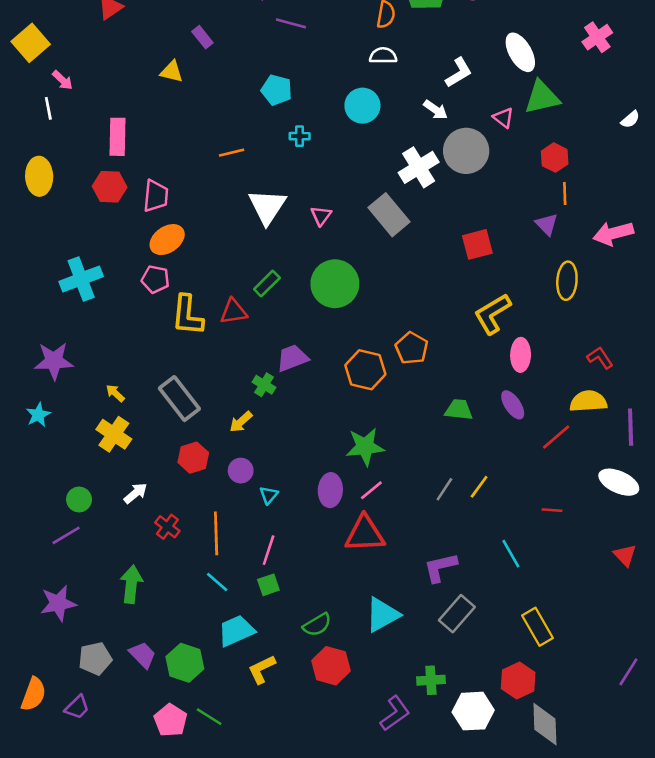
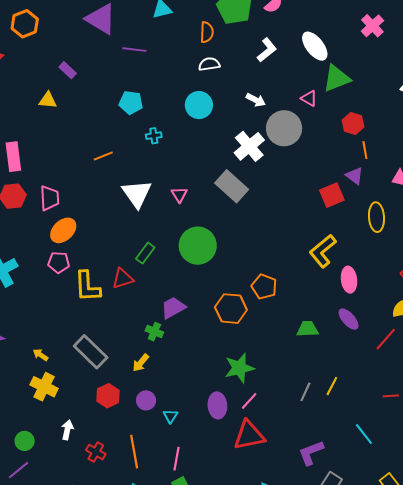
white L-shape: (459, 73) -> (267, 50), moved
red square: (477, 244) -> (332, 195), moved
white arrow: (135, 493) -> (67, 430), turned -30

